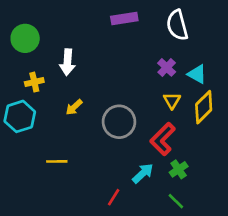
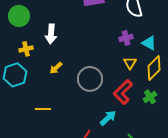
purple cross: (167, 67) -> (126, 38), turned 32
green cross: (179, 169) -> (150, 97), moved

